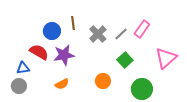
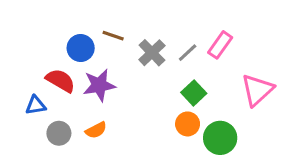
brown line: (73, 23) -> (113, 36), turned -64
orange circle: (103, 81) -> (188, 124), moved
gray circle: (19, 86) -> (59, 133), moved

